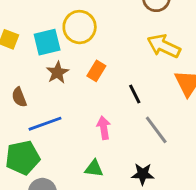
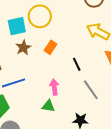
green triangle: (94, 168) -> (48, 106), moved

